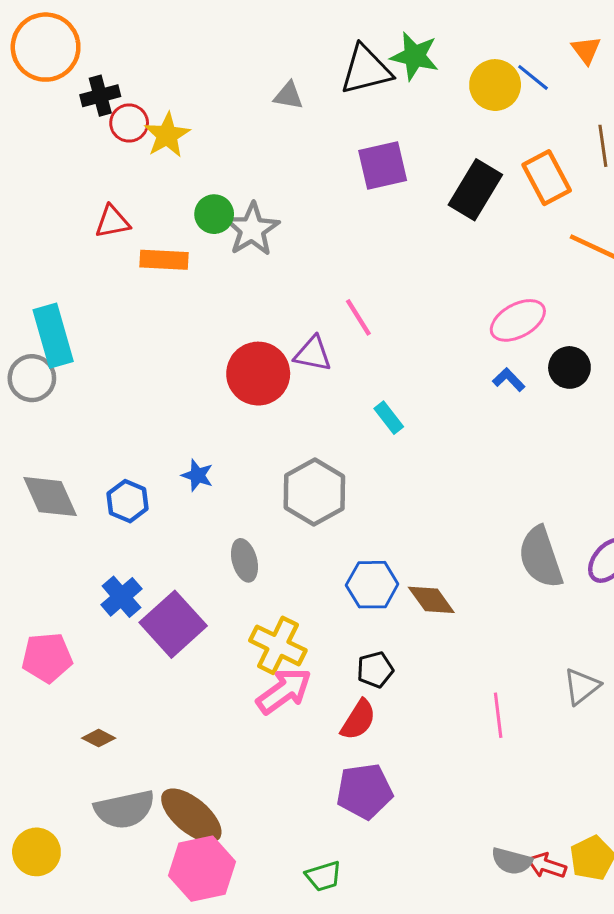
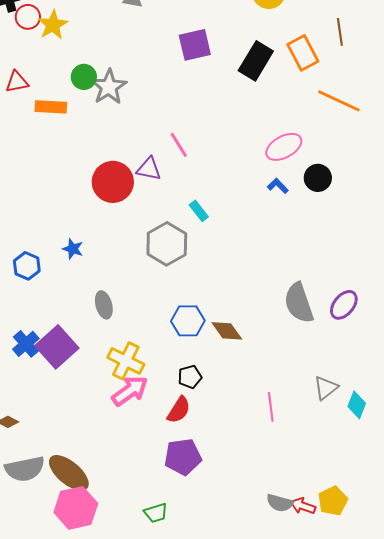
gray hexagon: (314, 492) -> (167, 244), moved
blue cross: (121, 597) -> (26, 344), moved

